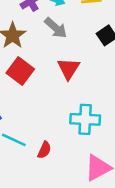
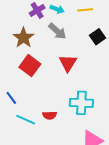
red semicircle: (44, 150) -> (50, 115), moved, turned 64

